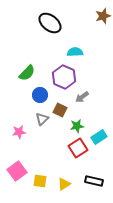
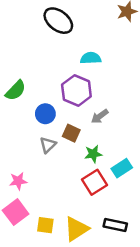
green semicircle: (27, 73) -> (16, 90), moved
pink star: (19, 132) -> (18, 181), moved
yellow triangle: (64, 184) -> (76, 229), size x1.5

